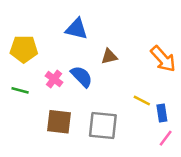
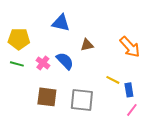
green line: (20, 90) -> (17, 64), moved

